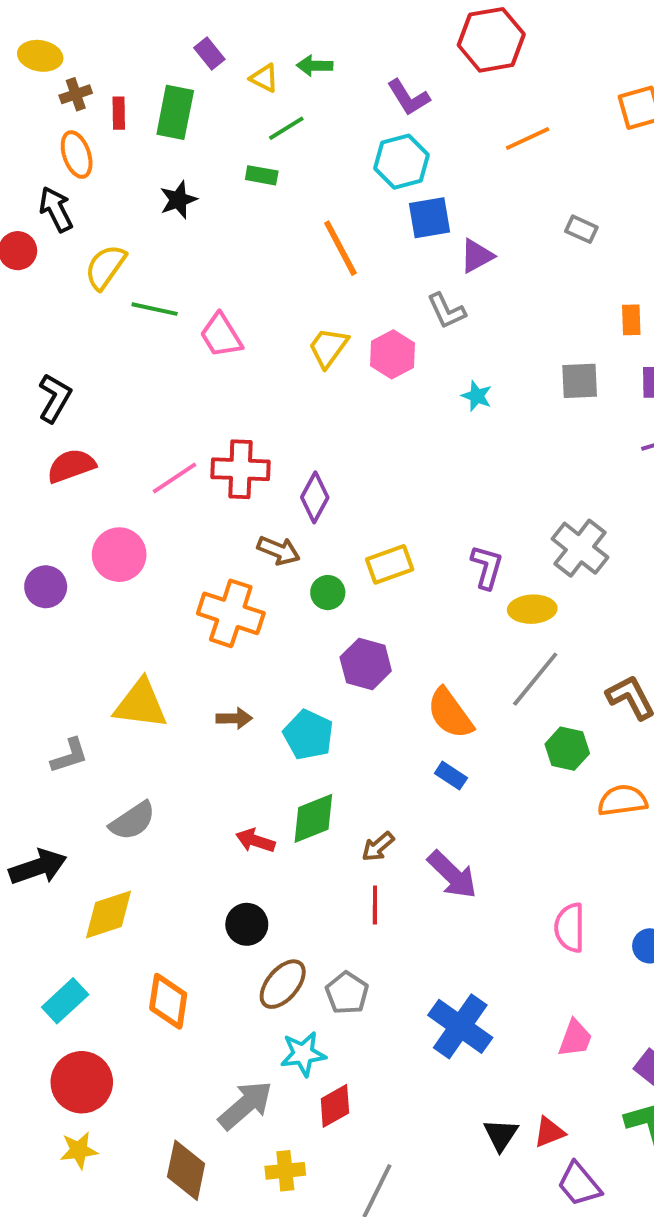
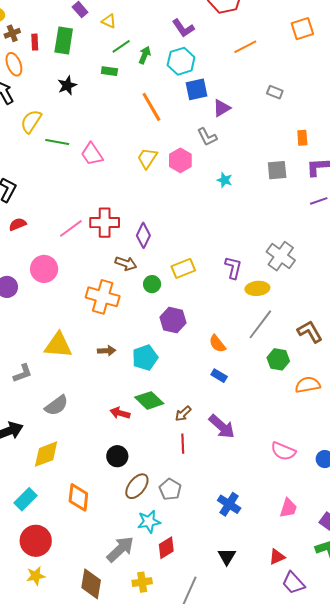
green arrow: (315, 66) -> (145, 55), moved, turned 114
red semicircle: (71, 466) -> (18, 224), size x0.7
orange semicircle: (450, 713) -> (217, 344), size x0.7
cyan pentagon: (308, 735) -> (145, 358), turned 30
green diamond: (313, 818) -> (149, 400), turned 68
pink semicircle: (570, 928) -> (283, 451), turned -65
blue cross: (460, 1026) -> (229, 504), size x0.7
black triangle: (501, 1135) -> (227, 556), moved

